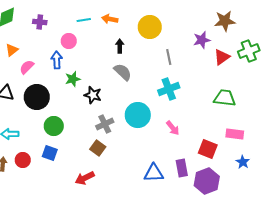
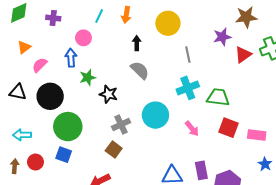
orange arrow: (110, 19) -> (126, 15), turned -91
cyan line: (84, 20) -> (99, 16), turned -56
green trapezoid: (225, 98) -> (218, 97), moved
green circle: (54, 126) -> (68, 127), size x1.4
red square: (208, 149) -> (228, 128), moved

